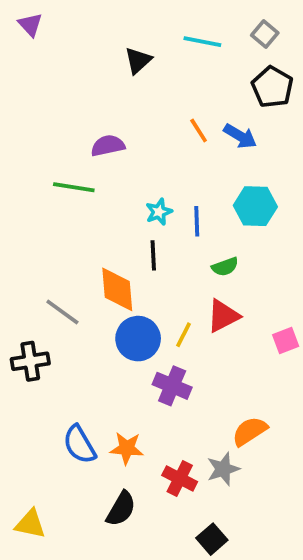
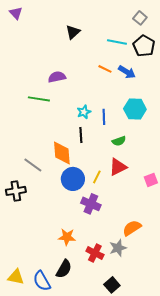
cyan line: (202, 42) -> (117, 42), moved
orange line: (199, 131) -> (105, 69), turned -32
blue semicircle: (79, 444) -> (42, 281), moved

